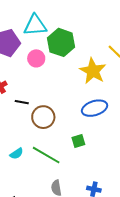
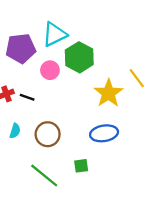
cyan triangle: (35, 25) -> (54, 34), turned -30
black line: (22, 102) -> (27, 97), moved
cyan semicircle: (17, 154) -> (15, 131), moved, turned -48

